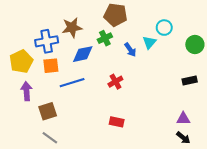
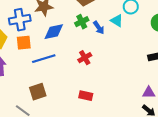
green cross: (105, 38) -> (82, 22), moved
cyan triangle: (149, 42) -> (117, 21), turned -40
brown square: (48, 111) -> (38, 92), moved

